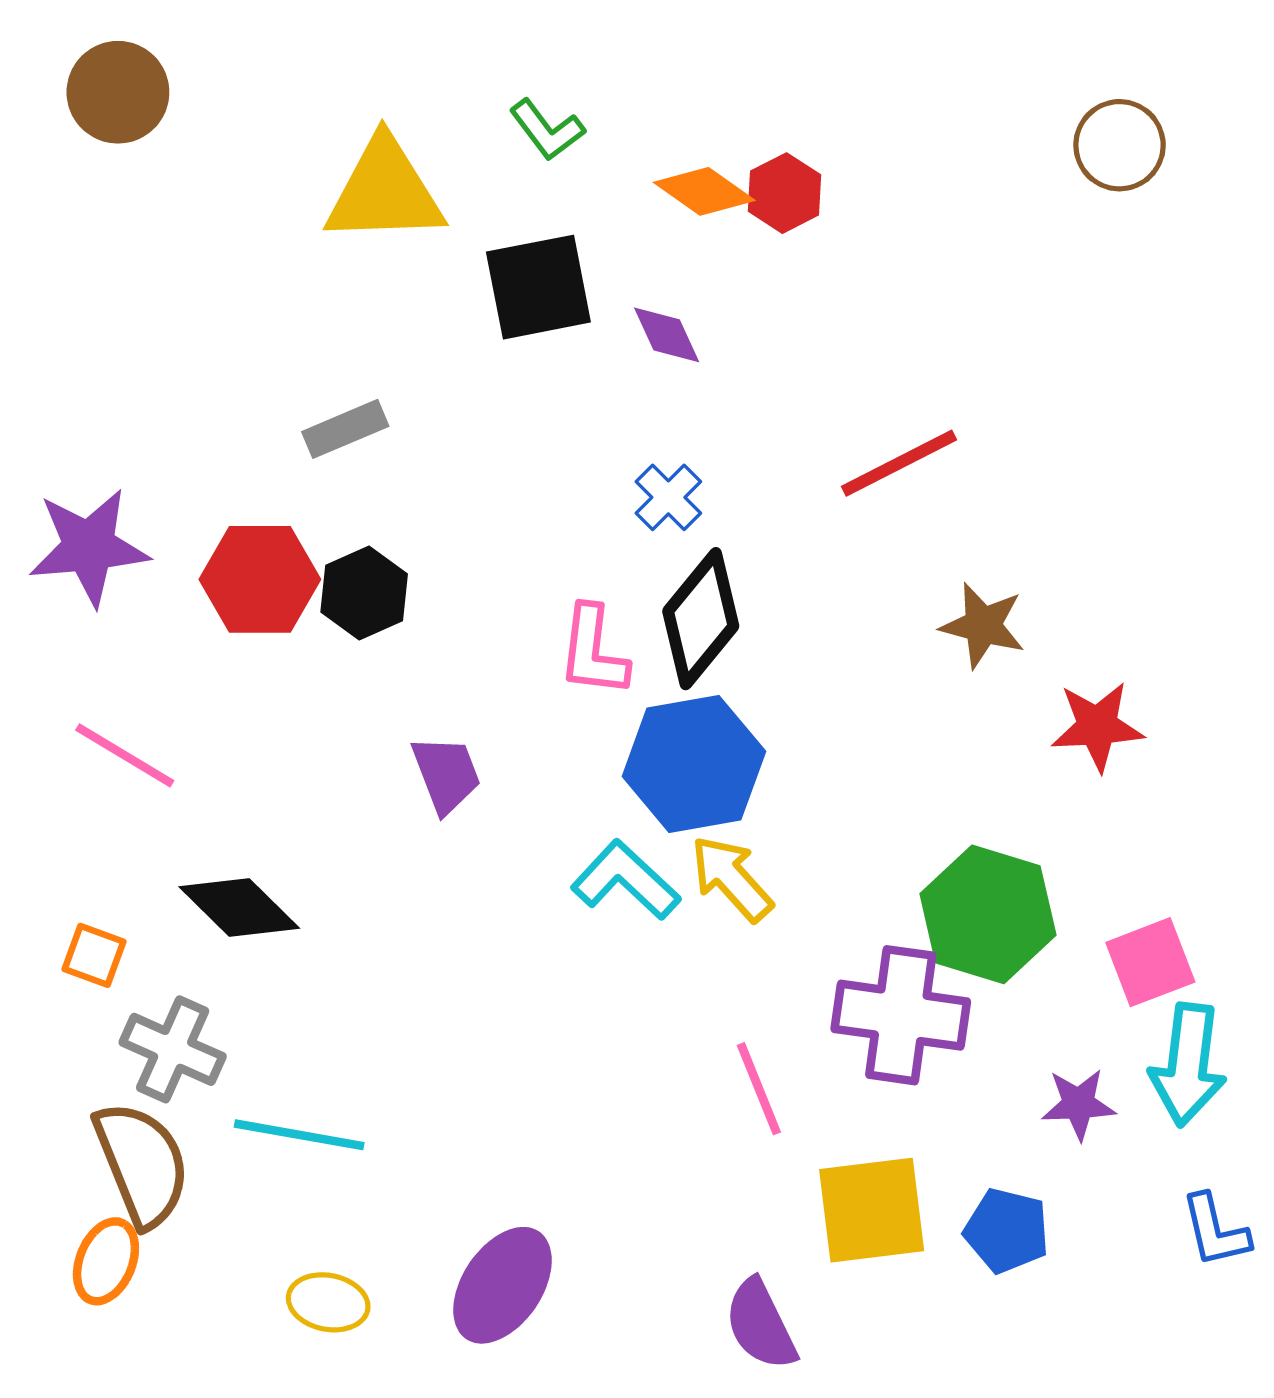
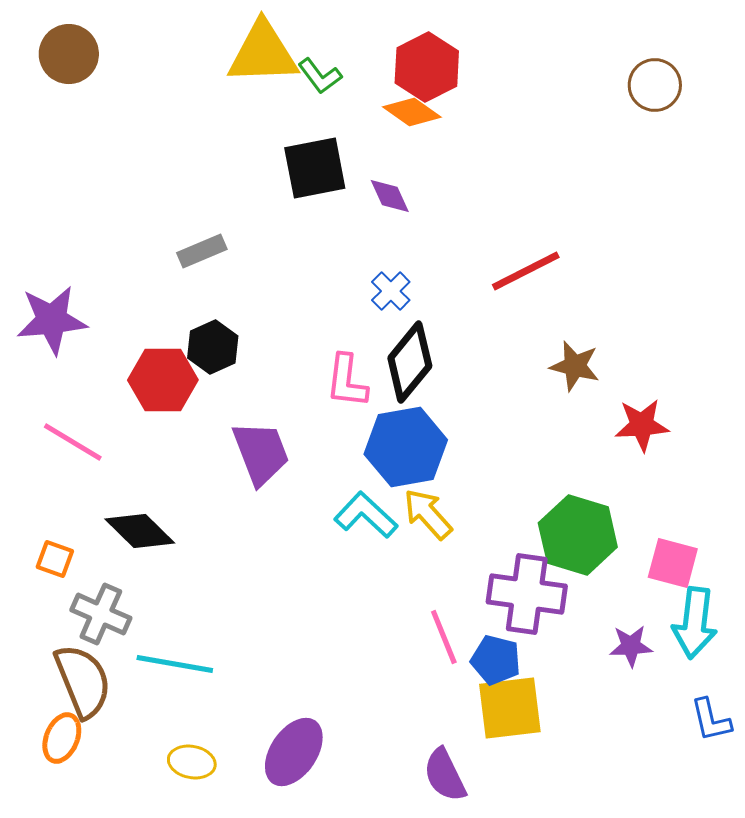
yellow triangle: (385, 191) -> (263, 53), moved
red hexagon: (785, 193) -> (427, 67), moved, size x1.5
red hexagon: (260, 579) -> (163, 380), moved
purple trapezoid: (446, 774) -> (261, 453), size x1.4
pink square: (1150, 962) -> (673, 563), turned 36
blue pentagon: (1007, 1231) -> (496, 660), moved

